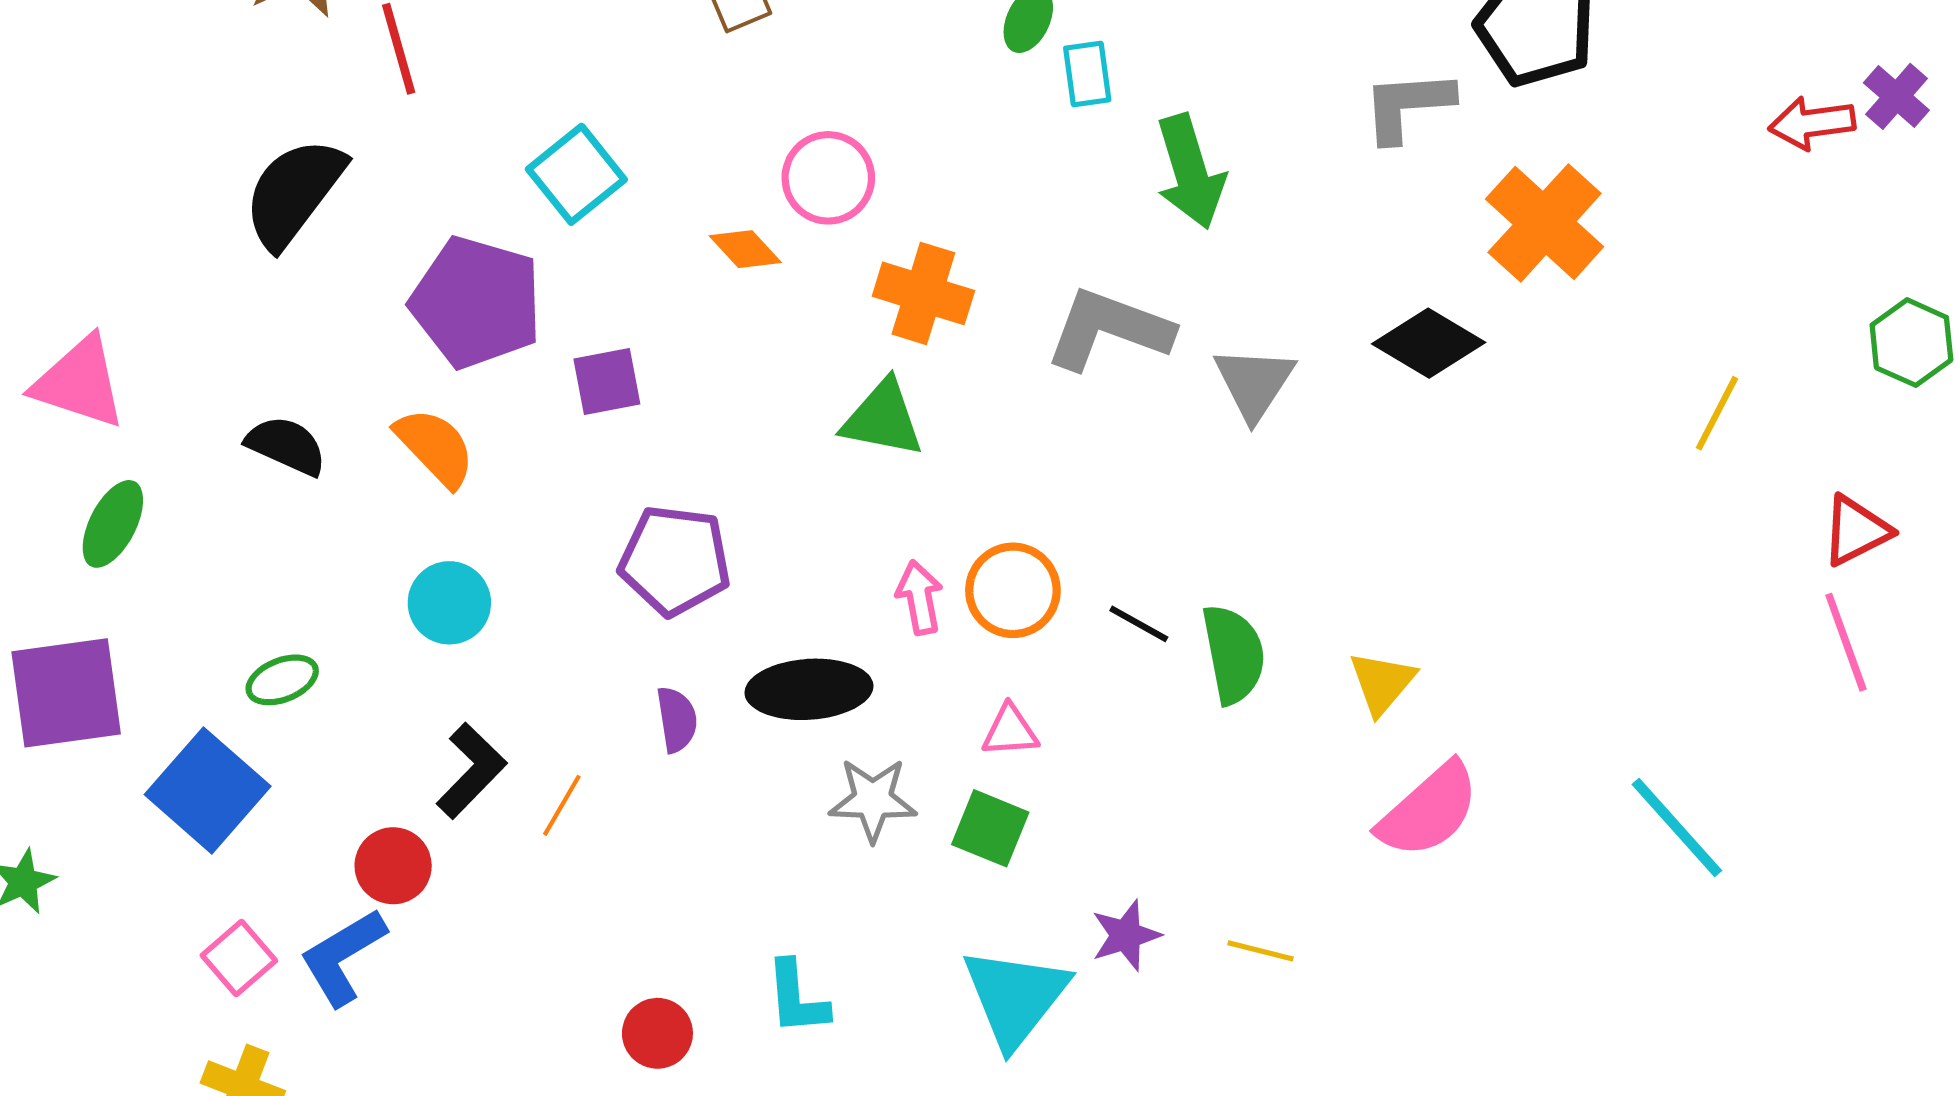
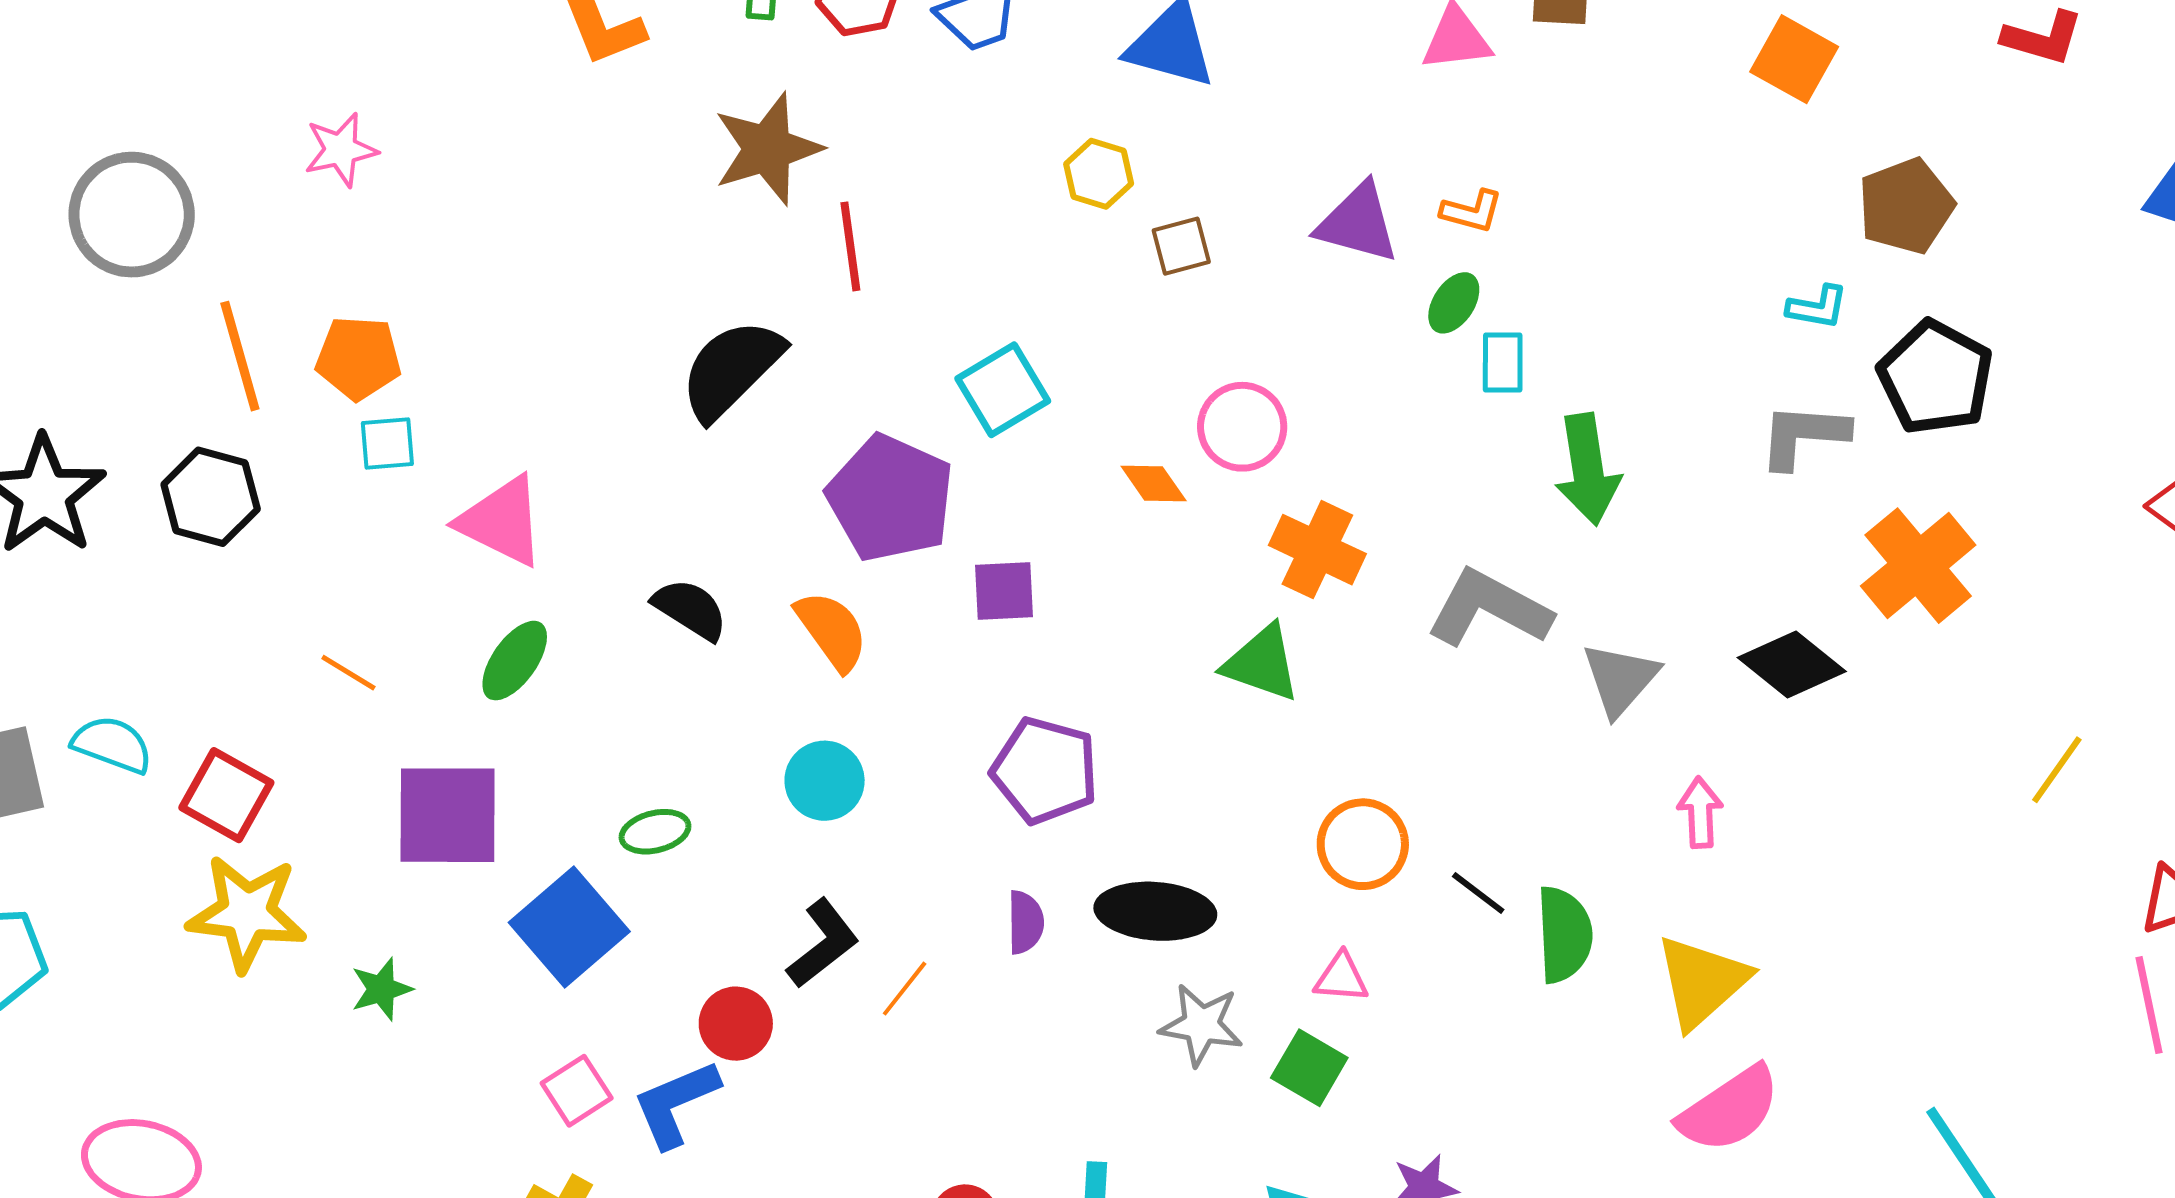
pink arrow: (920, 597) -> (1700, 812), moved
yellow triangle: (1382, 683) -> (1702, 982), size x1.5

